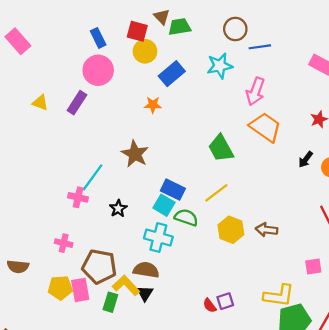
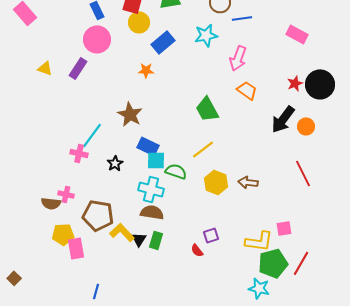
orange trapezoid: (265, 127) -> (247, 90), size x0.7
black arrow: (306, 159) -> (283, 119), size x1.8
blue rectangle: (173, 190) -> (148, 146), moved
cyan square: (164, 205) -> (156, 160), turned -30
brown semicircle: (18, 267) -> (51, 203), moved
pink square: (313, 267) -> (284, 228), moved
brown semicircle: (146, 270) -> (152, 212), moved
pink rectangle: (80, 290) -> (76, 248), moved
purple square: (225, 301) -> (211, 235), moved
green rectangle: (110, 302) -> (156, 240), moved

